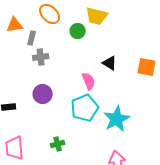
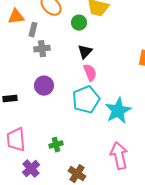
black triangle: (110, 63) -> (85, 52), moved, turned 42
green cross: (58, 144) -> (56, 145), moved

